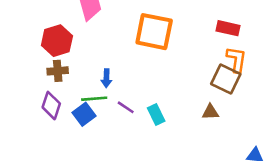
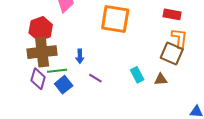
brown cross: (58, 71) -> (42, 52), size x1.8
green line: (94, 99) -> (57, 71), moved
cyan rectangle: (156, 115) -> (137, 75), moved

